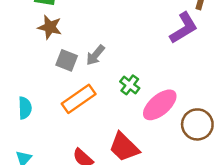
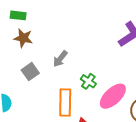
gray square: (67, 60) -> (30, 72), moved, turned 36
orange rectangle: (79, 99) -> (65, 103), moved, turned -52

